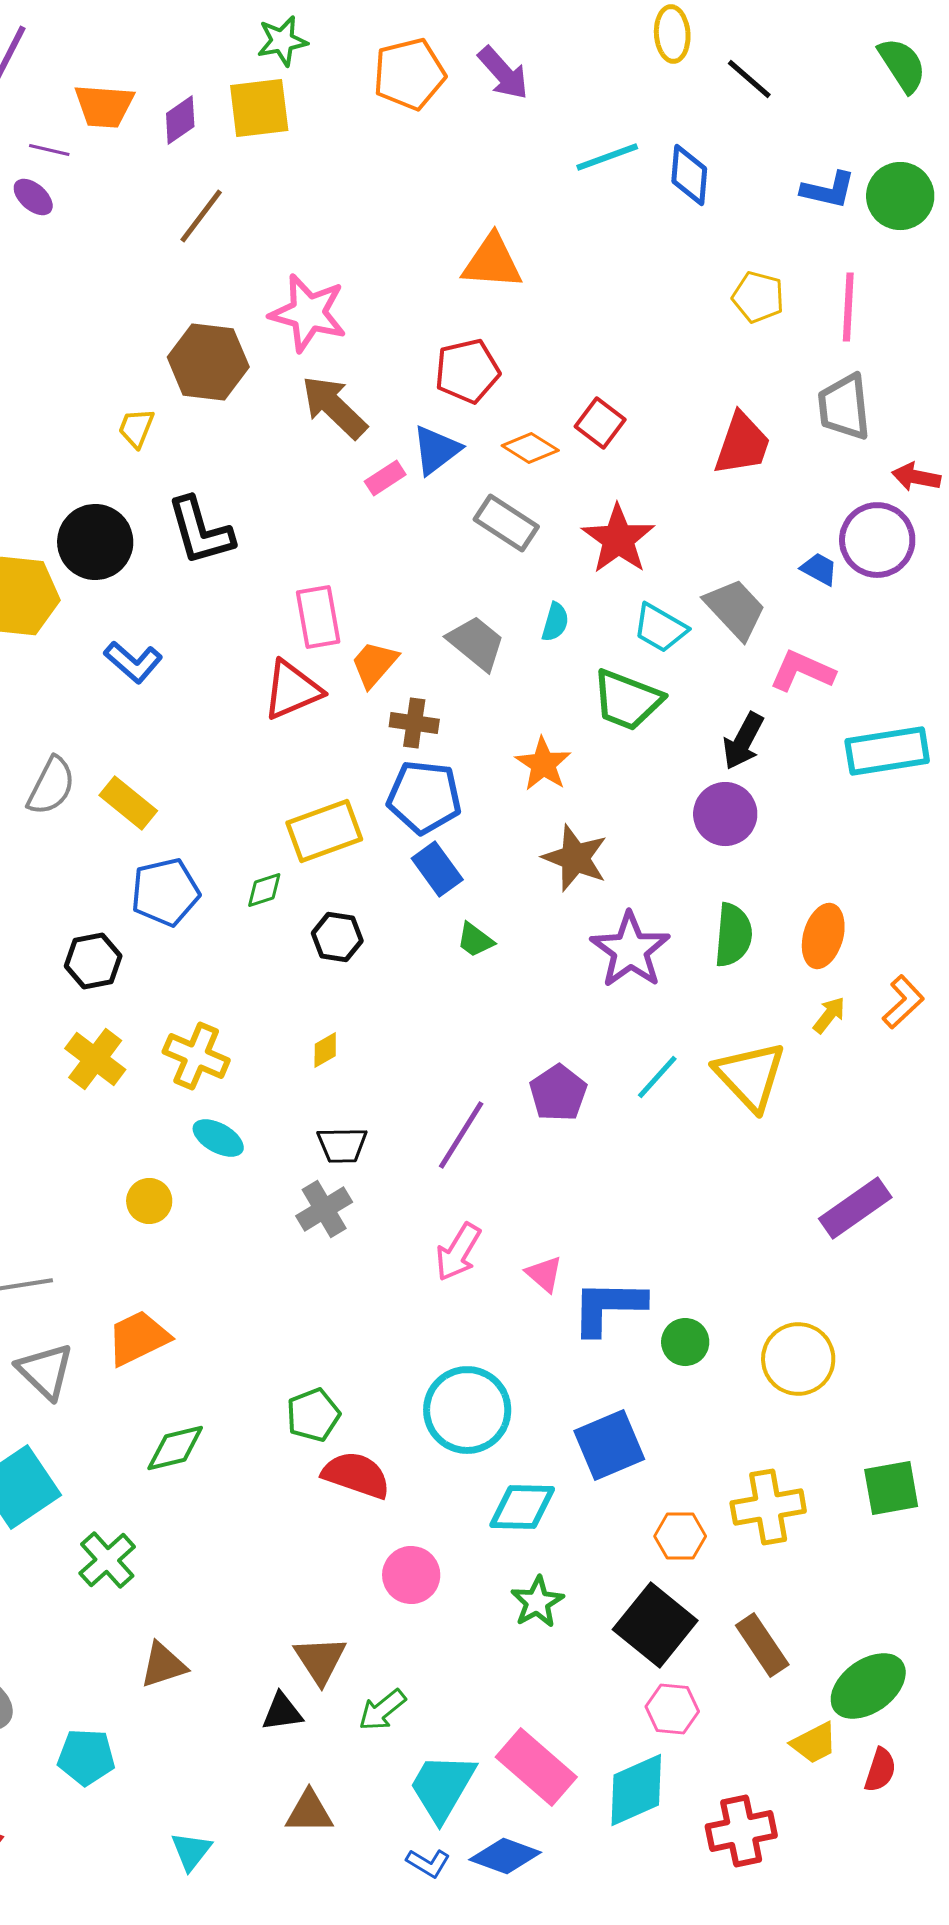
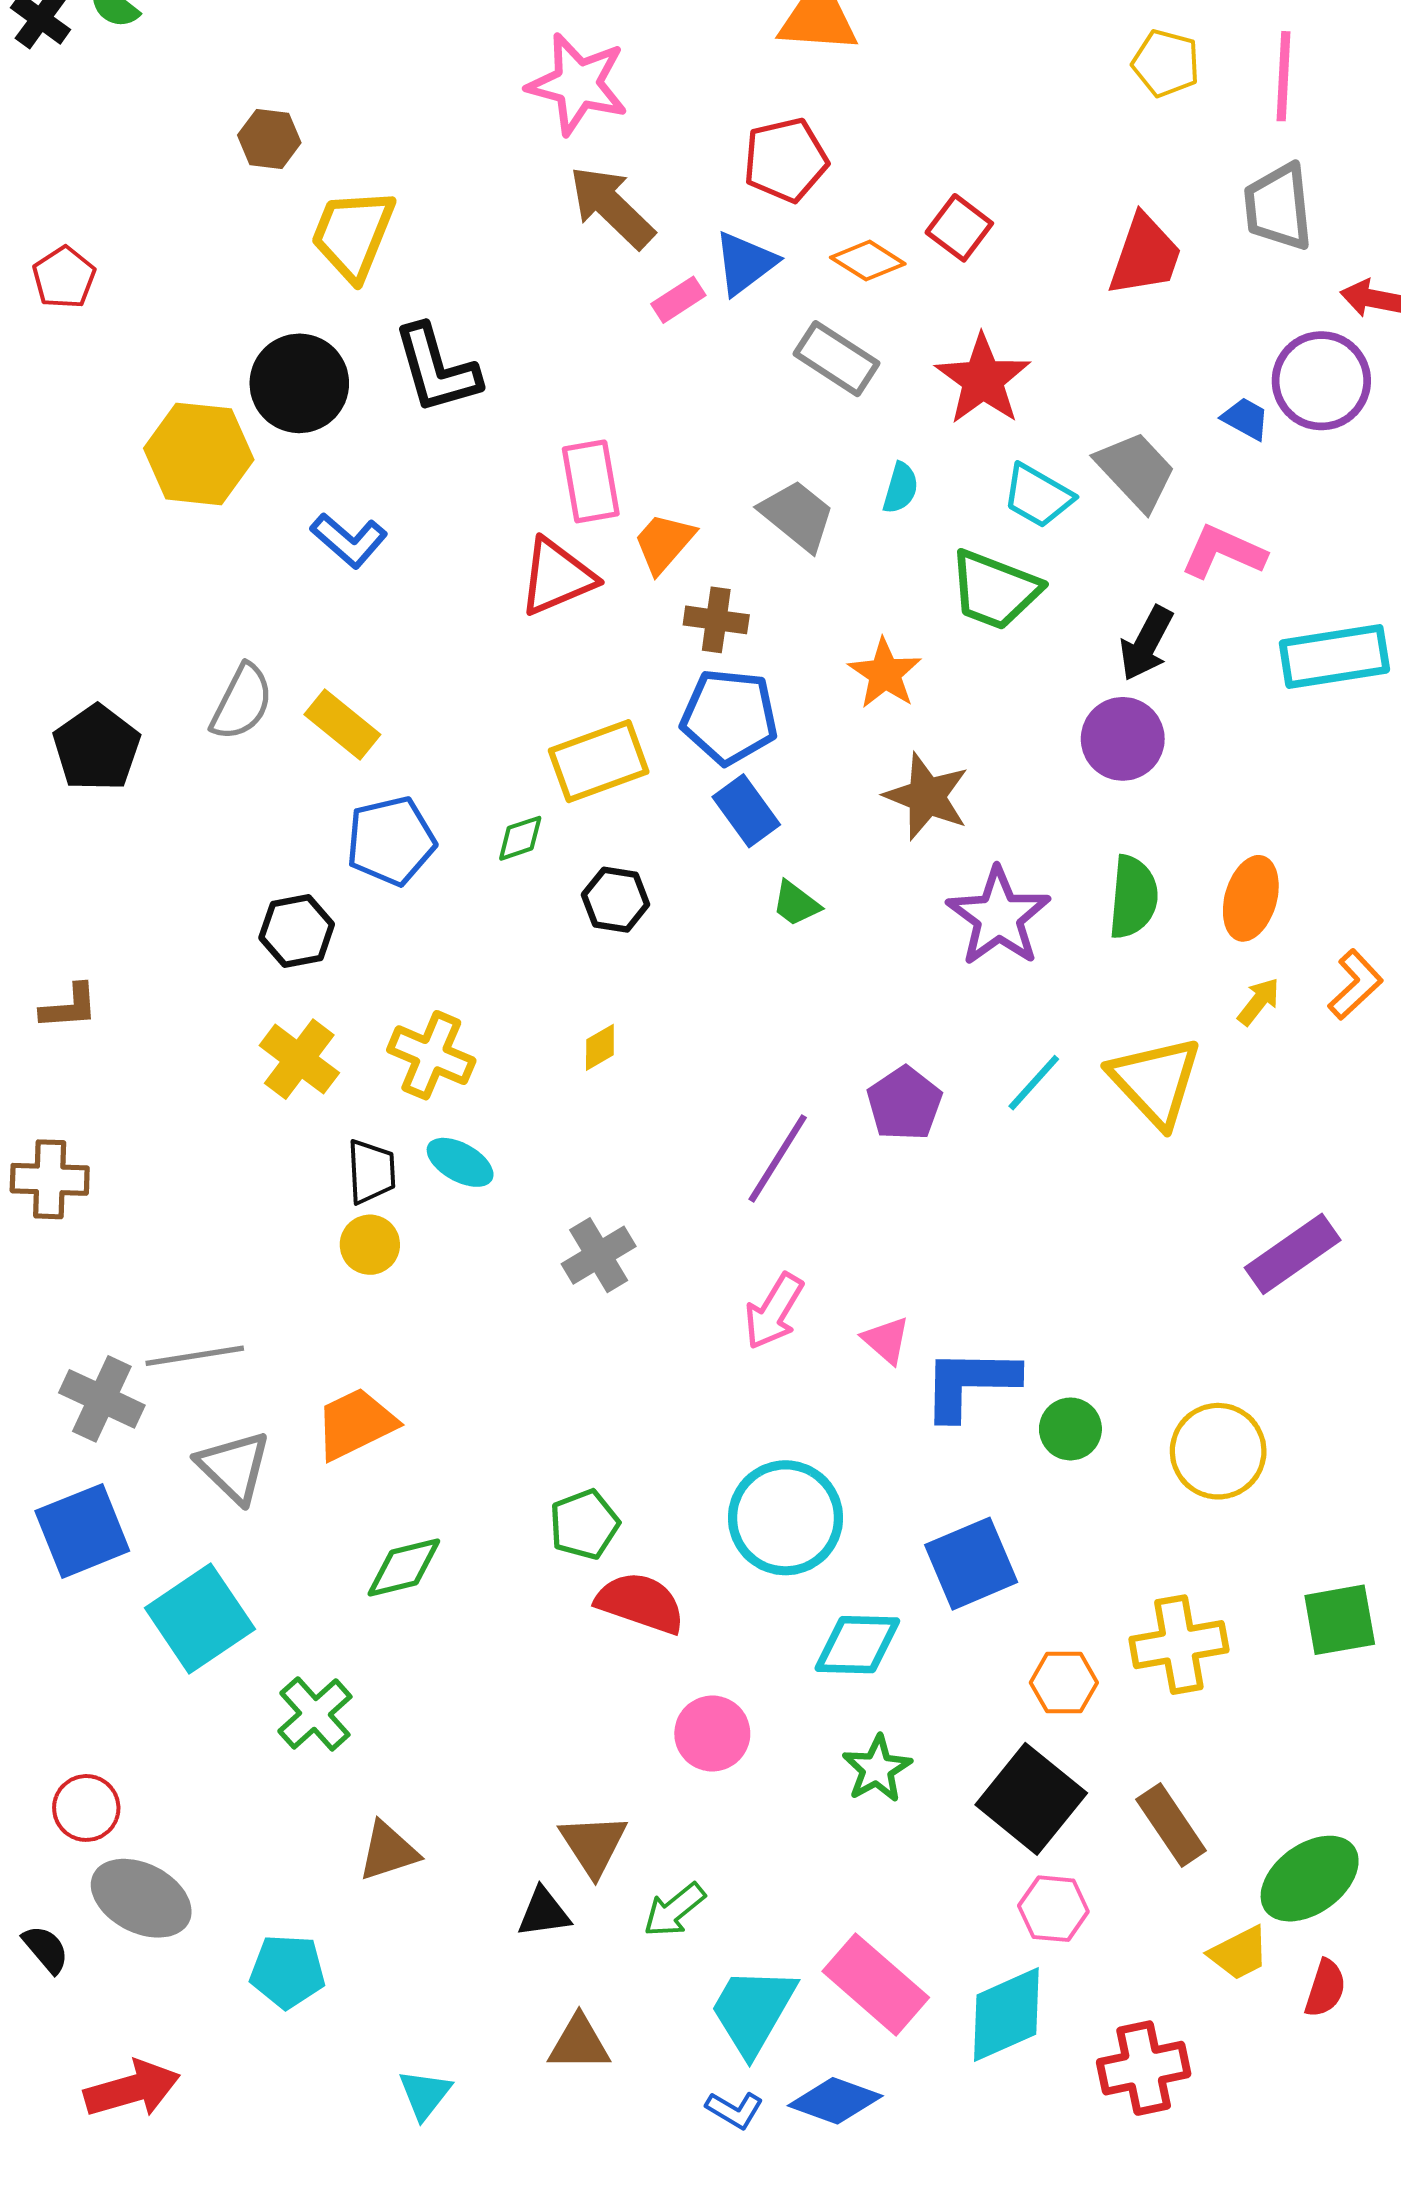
brown hexagon: (208, 362) -> (269, 139), moved, size x0.6
yellow trapezoid: (136, 428) -> (353, 234), size x1.8
black trapezoid: (342, 1145) -> (371, 1171), moved, turned -92

